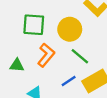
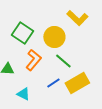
green square: (34, 25) -> (22, 33), turned 30

